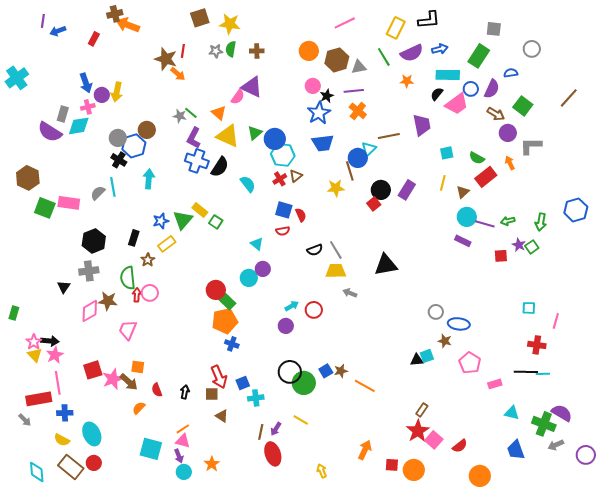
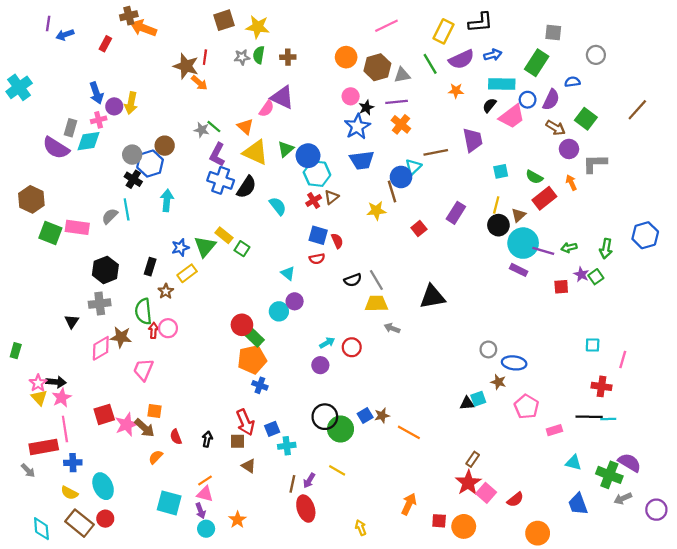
black circle: (381, 190) -> (498, 225), moved
cyan circle: (467, 217) -> (523, 243), size x1.4

